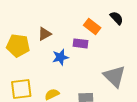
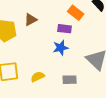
blue star: (60, 57) -> (61, 48), moved

